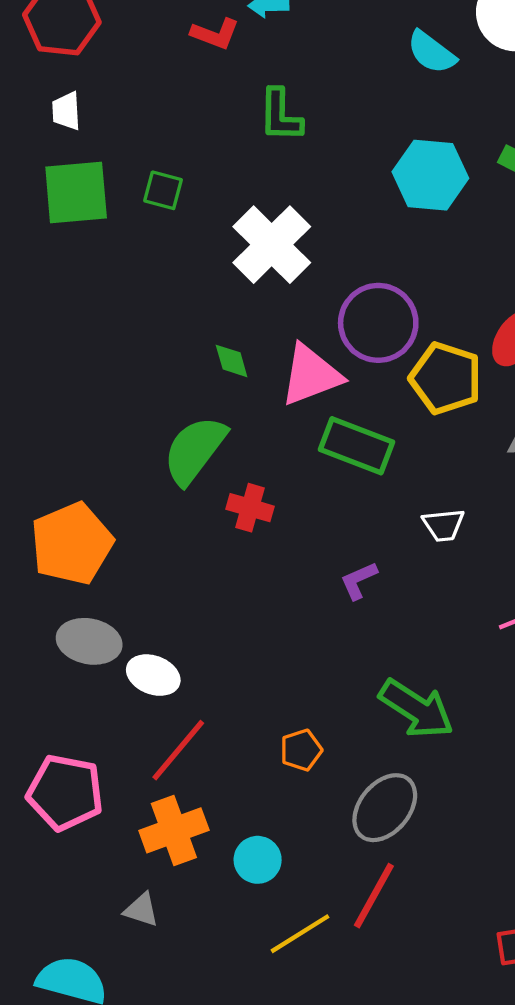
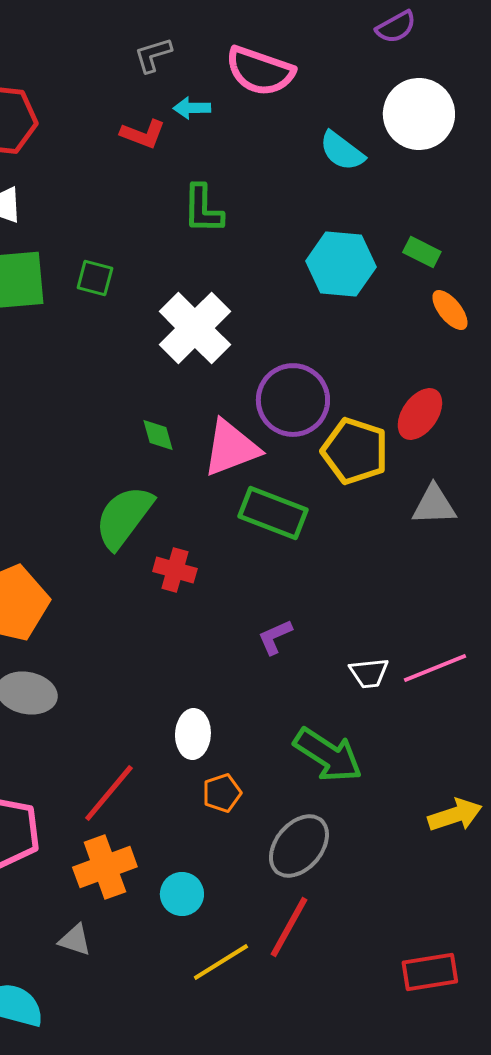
white trapezoid: (443, 525) -> (369, 673), moved
white ellipse: (153, 675) -> (193, 734), moved, turned 72

